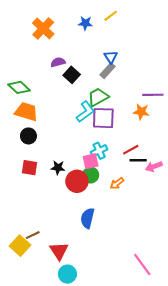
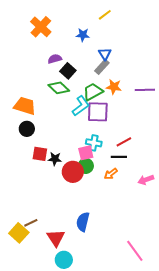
blue star: (85, 23) -> (83, 35), moved
green diamond: (19, 87) -> (59, 88), moved
orange star: (141, 112) -> (114, 87), moved
cyan cross: (99, 151) -> (94, 143), turned 35
black line: (138, 160) -> (119, 157), moved
pink arrow: (154, 167) -> (146, 180), moved
red square: (30, 168) -> (40, 154), moved
blue semicircle: (87, 218) -> (83, 222), moved

